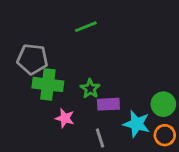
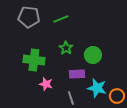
gray pentagon: (32, 59) -> (29, 17), moved
green star: (90, 89) -> (66, 48), moved
green circle: (163, 104) -> (93, 55), moved

